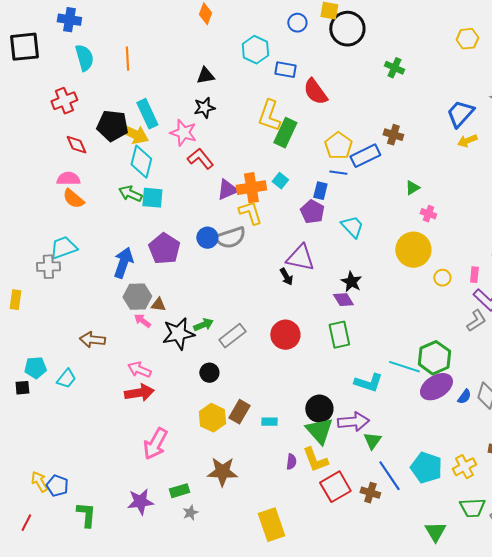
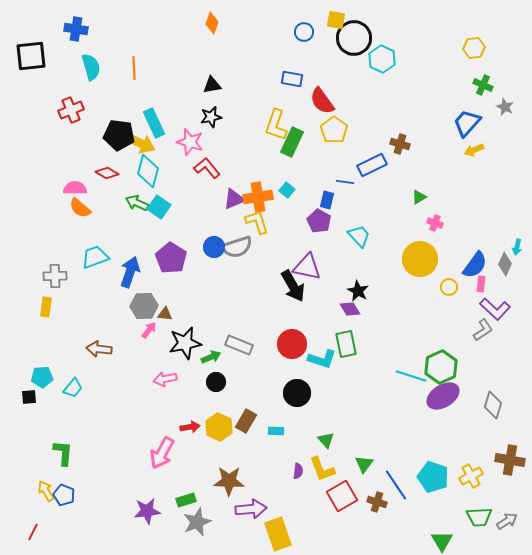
cyan hexagon: (255, 50) -> (382, 59), moved
green cross: (394, 68) -> (483, 85), moved
red diamond: (76, 145) -> (107, 173), moved, turned -35
yellow pentagon: (338, 146) -> (334, 130), moved
cyan square: (152, 198) -> (159, 207), turned 30
cyan trapezoid: (63, 248) -> (95, 257), moved
black arrow: (286, 277) -> (293, 286), size x1.8
yellow rectangle: (15, 300) -> (46, 307), moved
pink arrow: (142, 321) -> (149, 330), turned 90
green arrow: (203, 325) -> (211, 357), moved
gray rectangle: (232, 336) -> (239, 345), turned 60
pink arrow: (139, 370) -> (165, 379), moved, turned -35
cyan L-shape: (368, 383) -> (322, 359), moved
red arrow: (139, 393) -> (190, 427), moved, size x0.7
blue semicircle: (464, 397) -> (475, 265), moved, size x1.8
black circle: (319, 409) -> (297, 393), moved
purple arrow: (353, 422) -> (251, 509), moved
green triangle: (319, 431) -> (326, 440), size x0.6
green triangle: (372, 441) -> (364, 464), moved
gray star: (190, 513) -> (197, 522), size x1.8
green L-shape: (86, 515) -> (63, 453), moved

